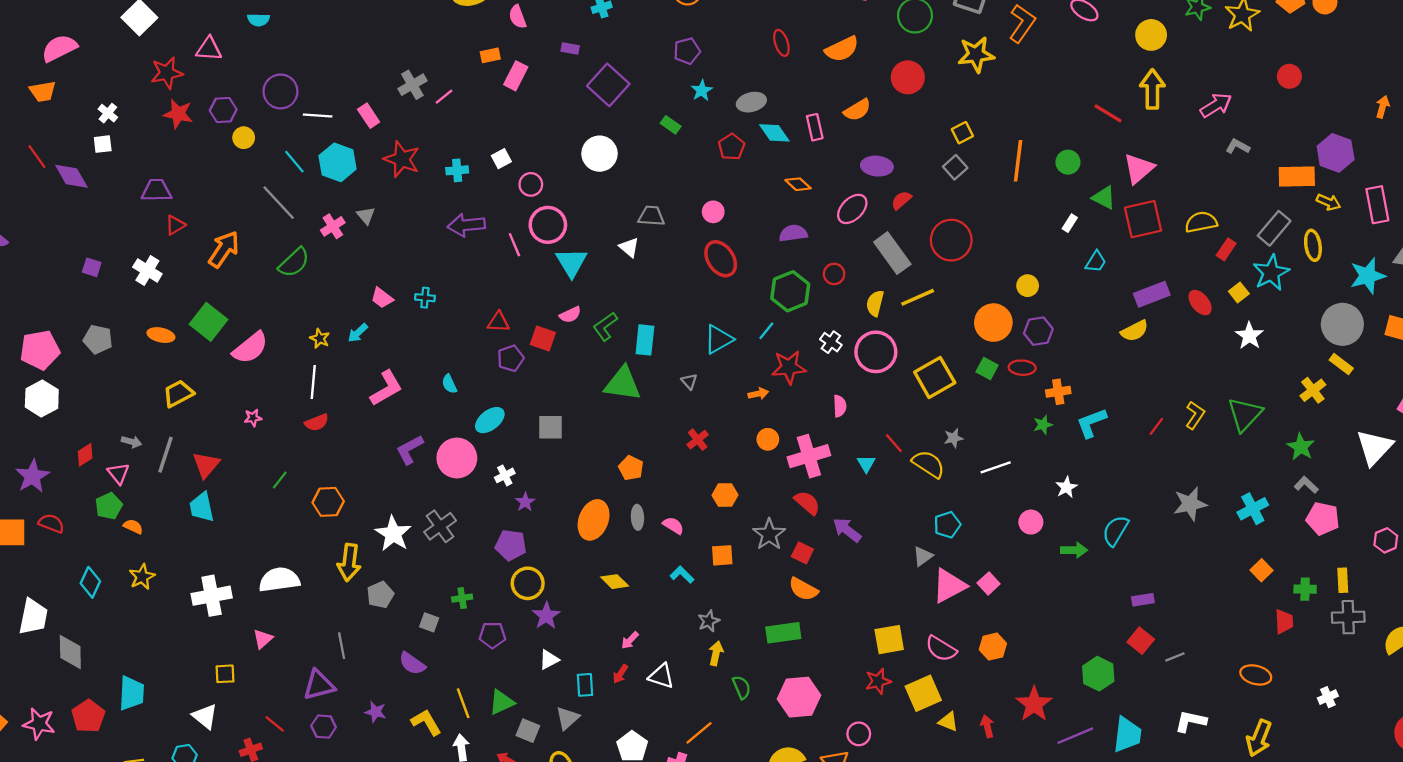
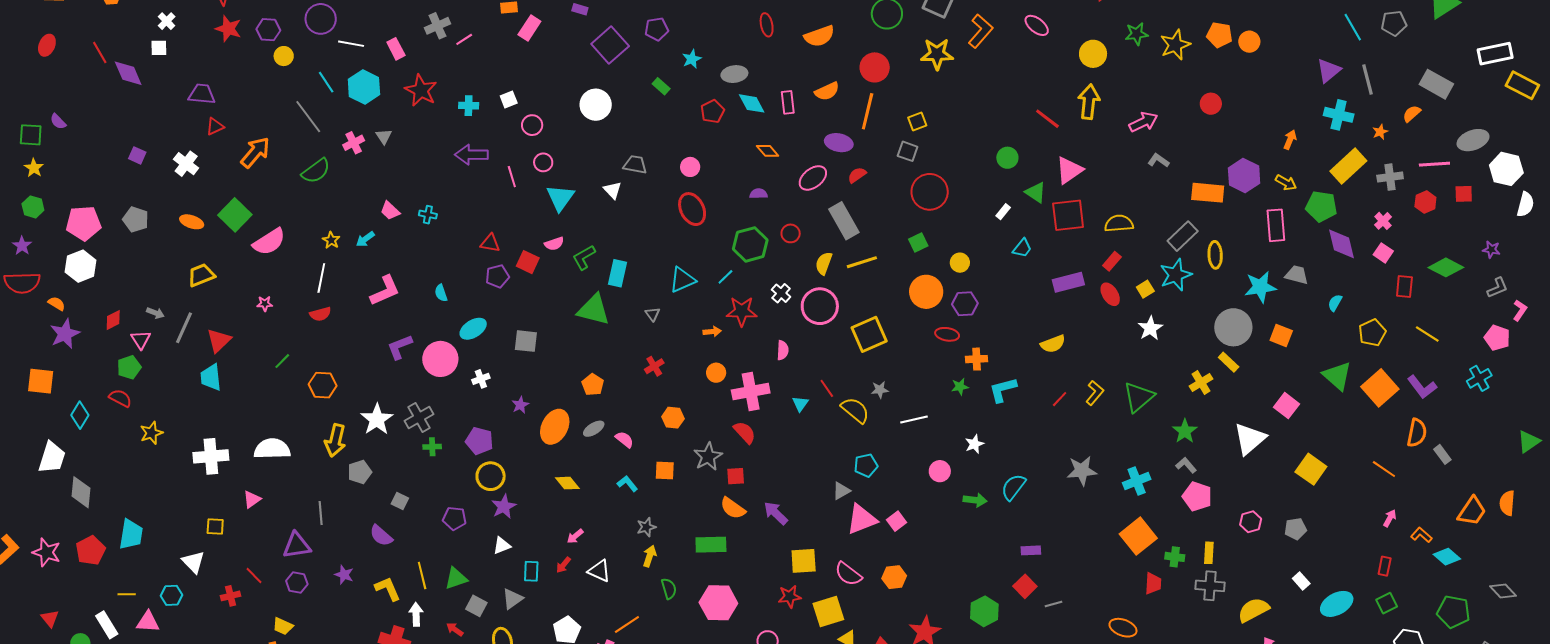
purple pentagon: (687, 51) -> (656, 29), moved
orange line: (1018, 161) -> (868, 111), moved
gray square: (955, 167) -> (908, 151), turned -35
yellow arrow: (1328, 202) -> (1286, 183), moved
pink circle: (548, 225) -> (543, 162), size x0.6
purple semicircle: (793, 233) -> (758, 194), size x0.7
red circle: (951, 240) -> (930, 192), moved
red rectangle: (1226, 249) -> (1112, 261), moved
yellow semicircle: (1135, 331) -> (1053, 344), moved
green square: (987, 368) -> (918, 243), moved, turned 30
purple star: (525, 502) -> (520, 405), moved
gray ellipse: (637, 517) -> (594, 429), turned 55
red semicircle: (51, 523) -> (120, 398), moved
orange semicircle: (133, 527) -> (57, 304), moved
purple arrow: (847, 530) -> (776, 513), moved
red square: (802, 553) -> (736, 476), turned -36
orange square: (1262, 570) -> (1138, 536), size x1.8
cyan diamond: (90, 582) -> (80, 415), moved
green cross: (462, 598) -> (432, 447), moved

